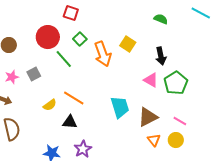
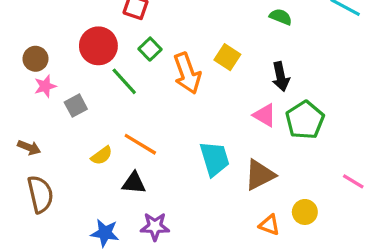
pink star: (12, 77) -> (45, 86), moved
pink line: (180, 121) -> (353, 181), moved
orange triangle: (154, 140) -> (269, 225), moved, turned -32
purple star: (83, 149) -> (155, 227), turned 30

